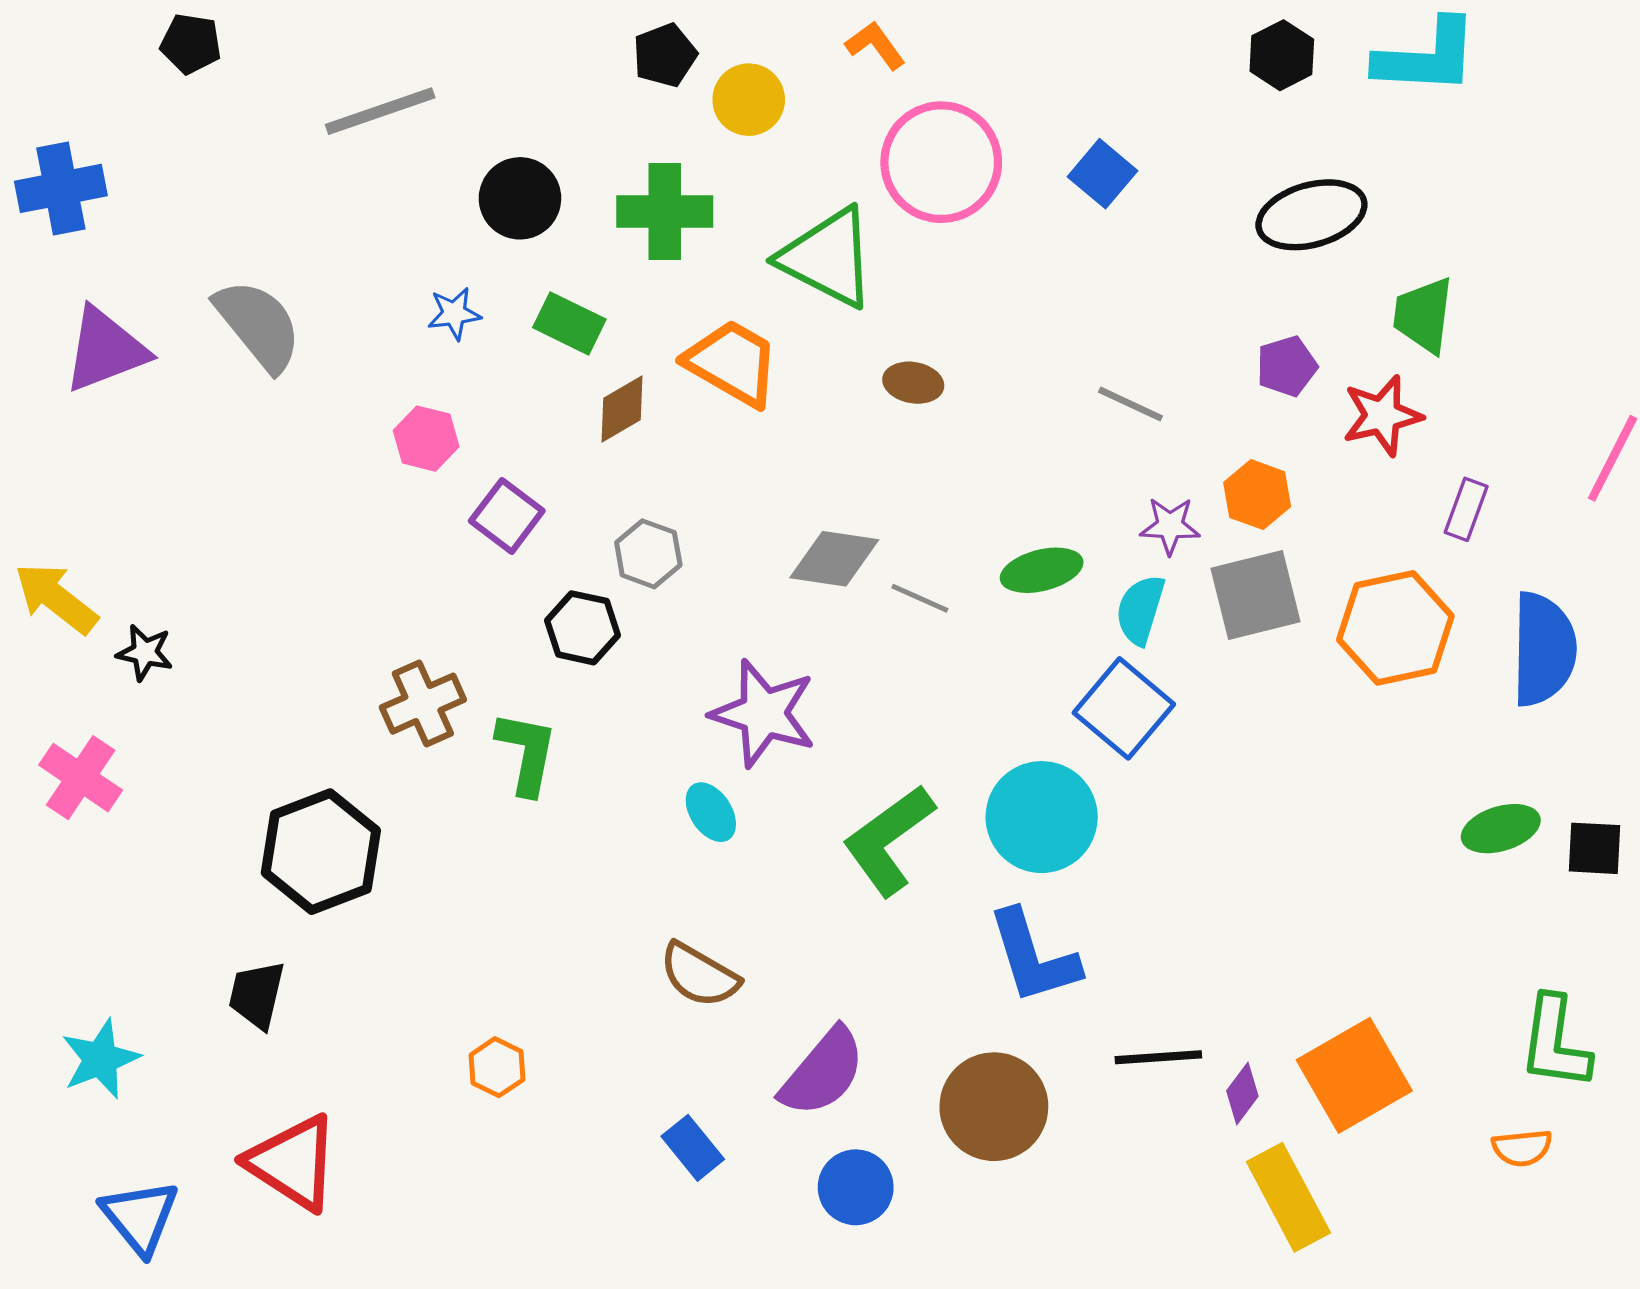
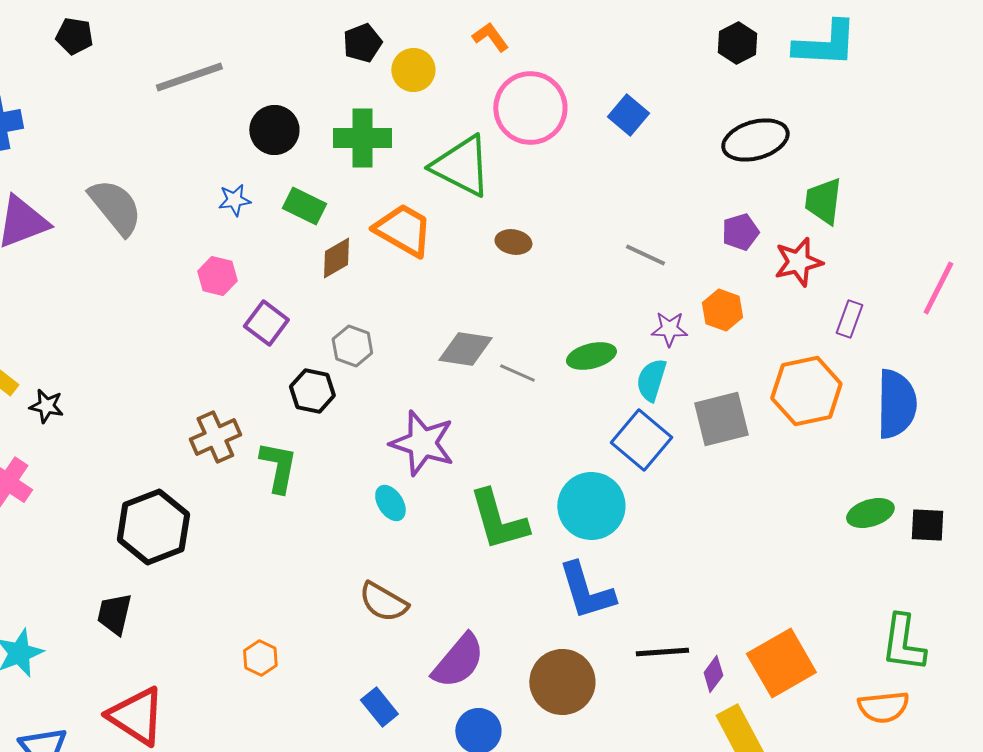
gray square: (1256, 595) -> (721, 419), moved
green L-shape: (889, 840) -> (498, 520), turned -70
orange semicircle: (1522, 1148) -> (883, 707), size x1.4

